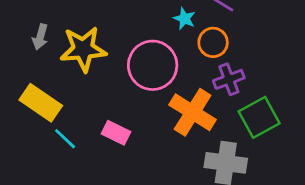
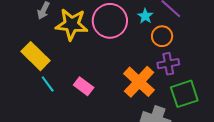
pink circle: (153, 65) -> (110, 21), moved

